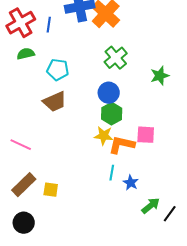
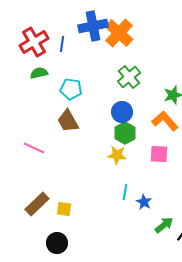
brown trapezoid: (55, 102) -> (68, 121), turned 85
pink line: (21, 145) -> (34, 148), moved
orange L-shape: (122, 145) -> (165, 121), moved, turned 36
black circle: (24, 223) -> (57, 243), moved

